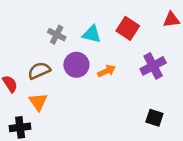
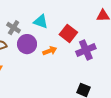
red square: (128, 28) -> (68, 33), moved
gray cross: (57, 35) -> (14, 28), moved

